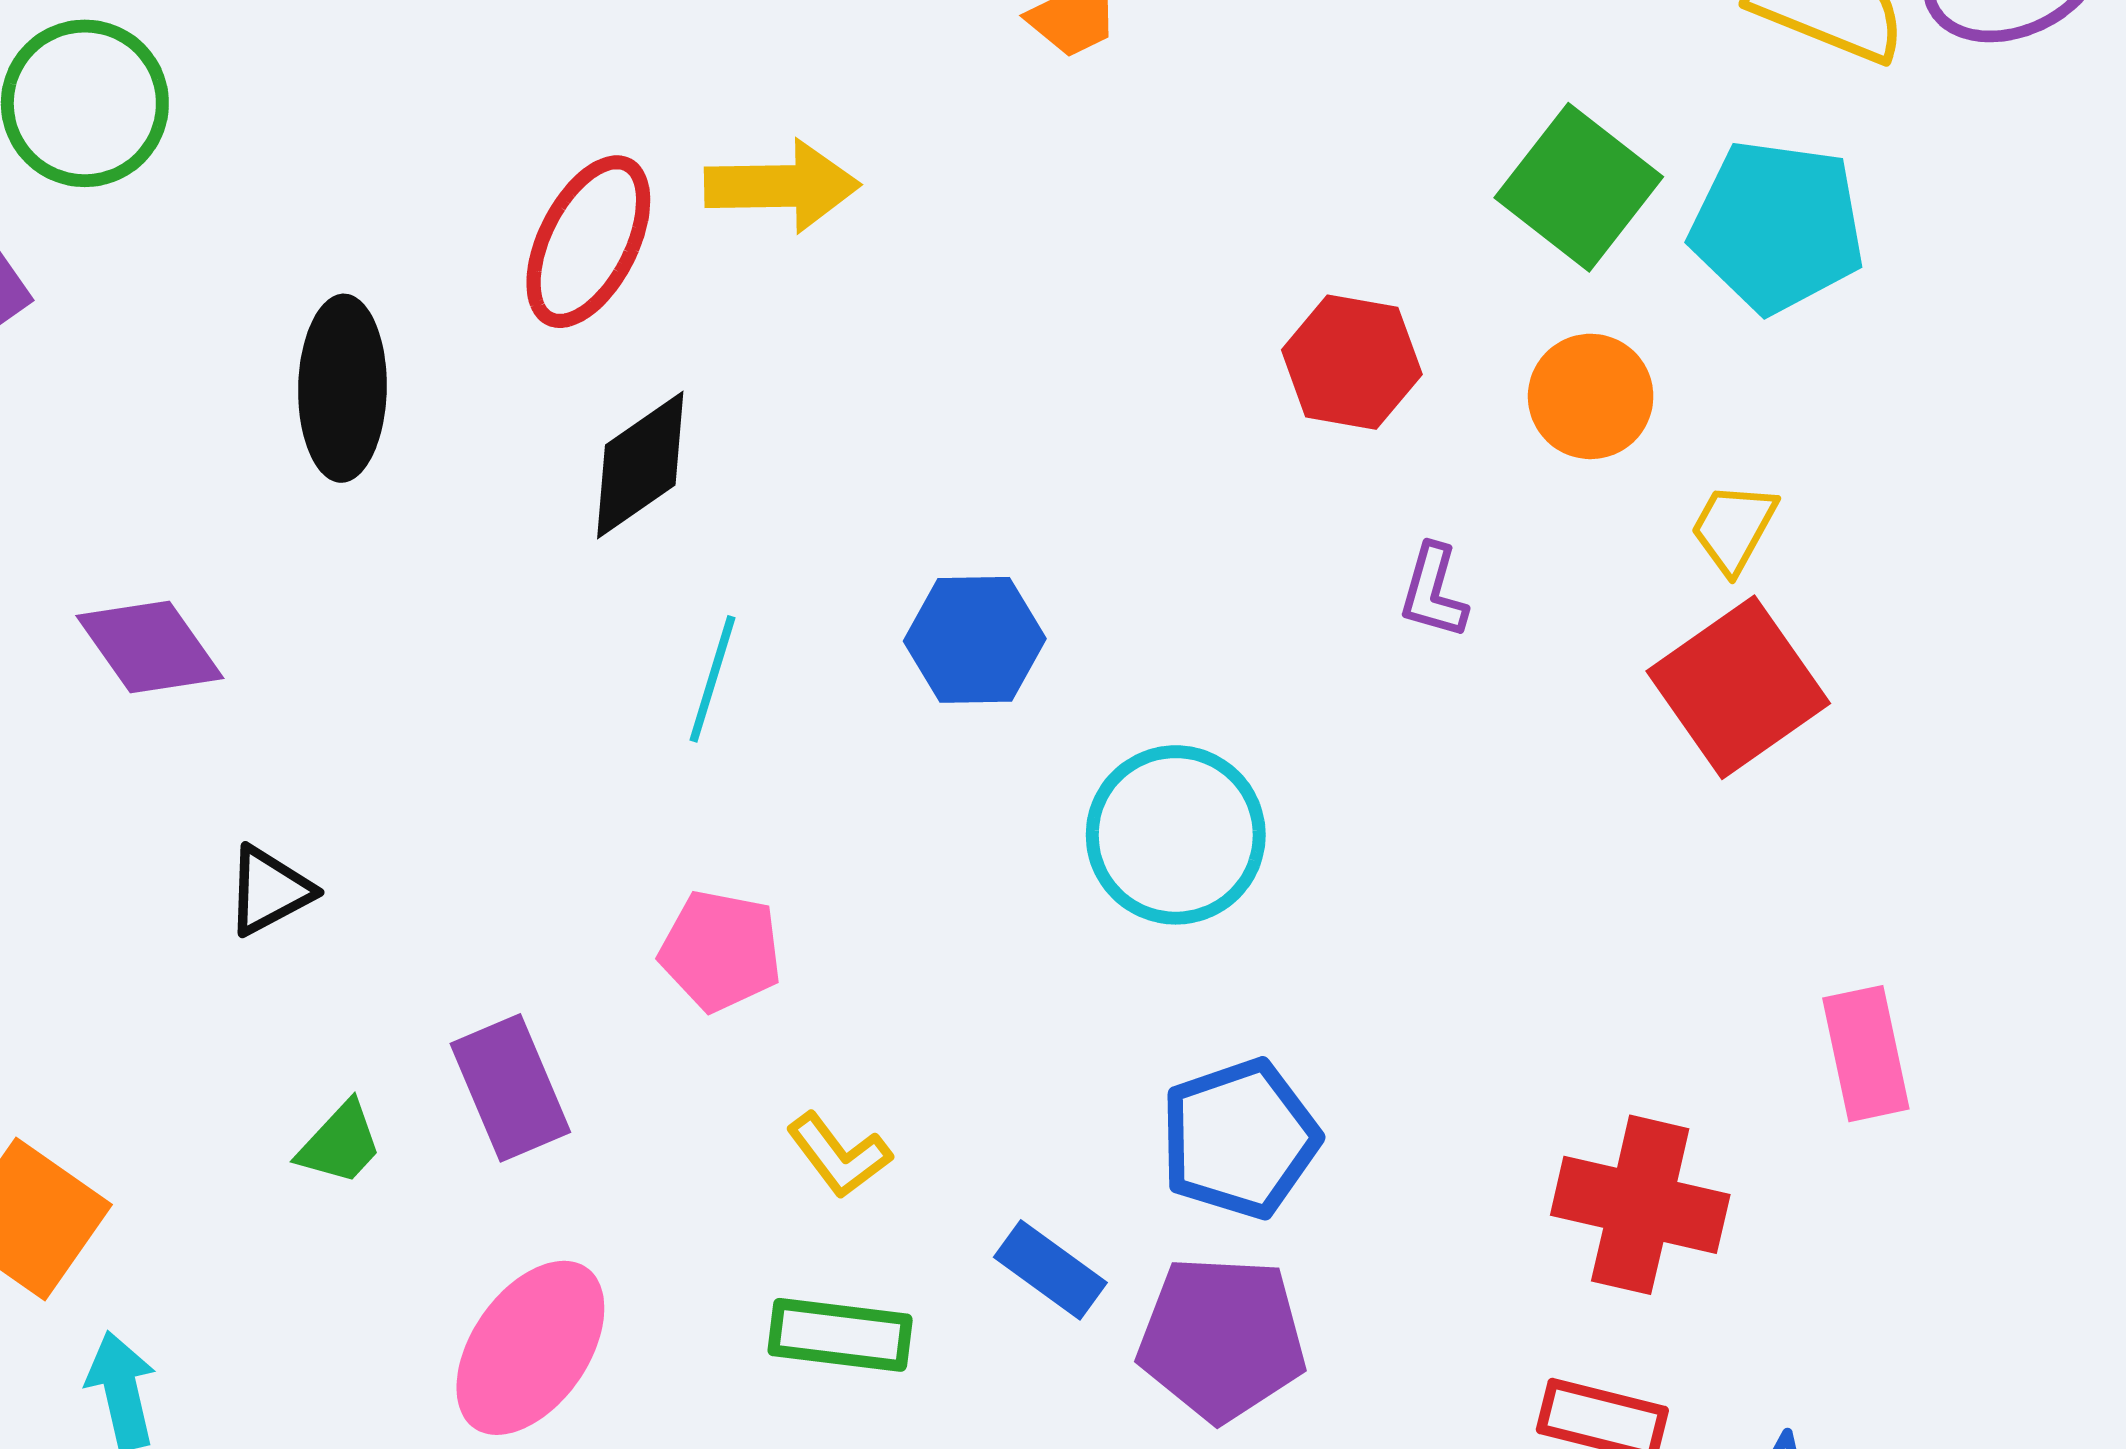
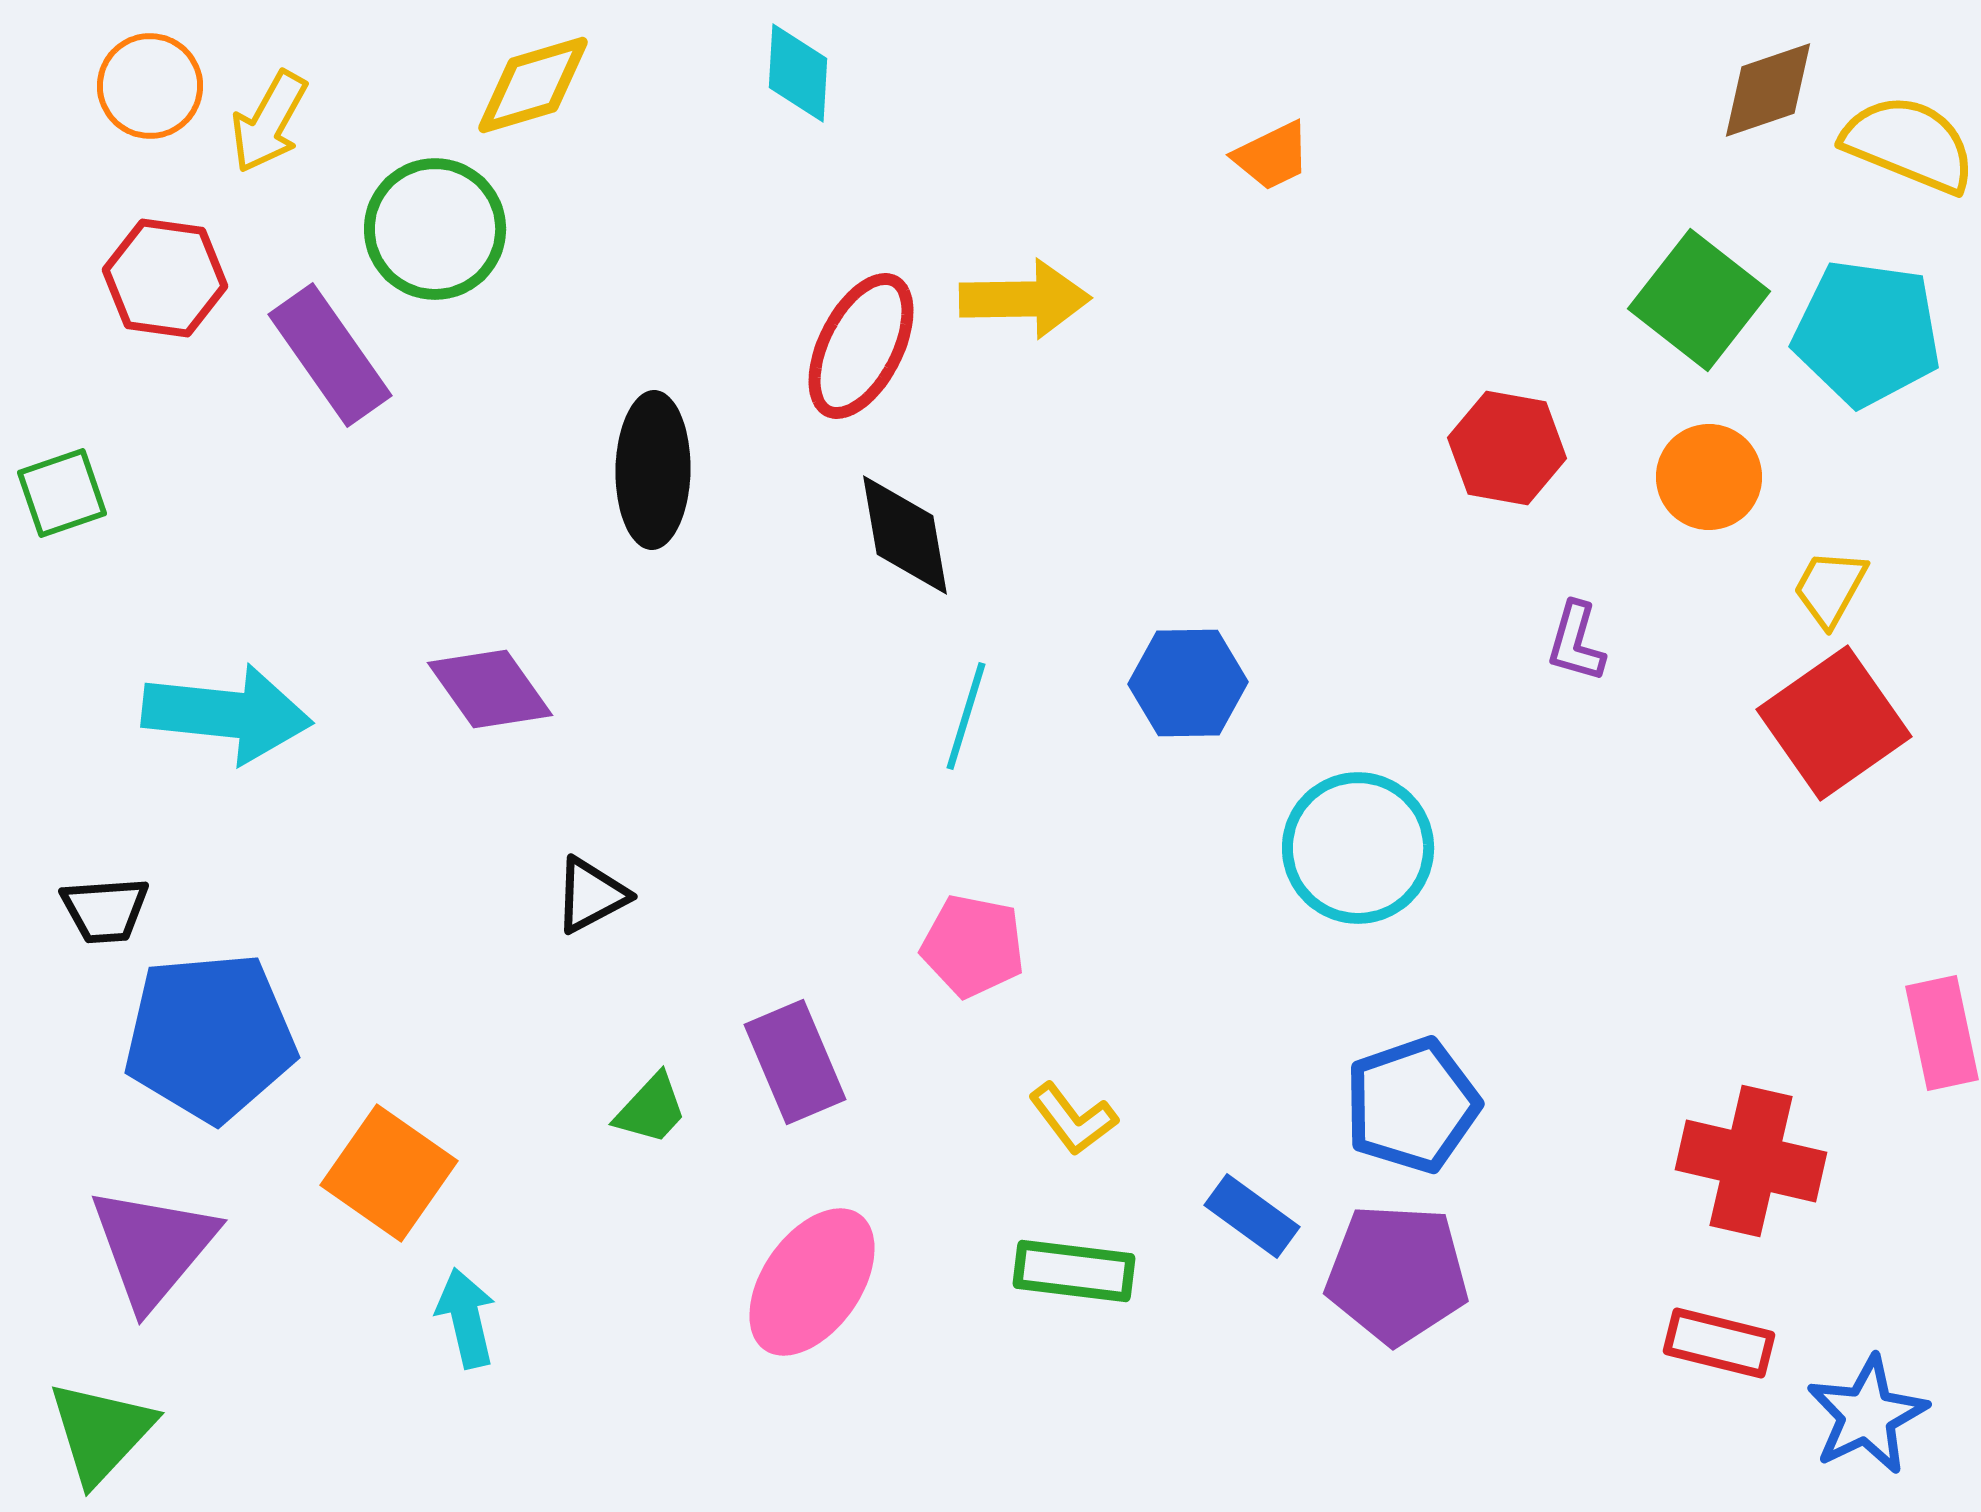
black diamond: (640, 465) -> (905, 535), turned -65

